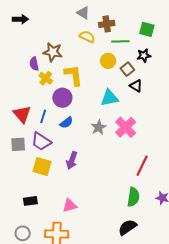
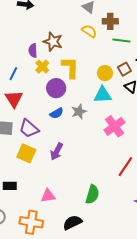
yellow circle: (108, 61) -> (105, 73), moved
blue line: (43, 116) -> (13, 74), moved
gray star: (99, 127) -> (79, 112), moved
green semicircle: (133, 197) -> (92, 194), moved
black semicircle: (127, 227) -> (72, 222), moved

